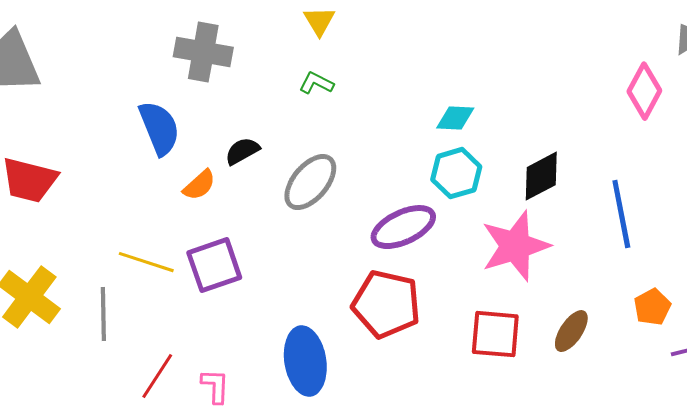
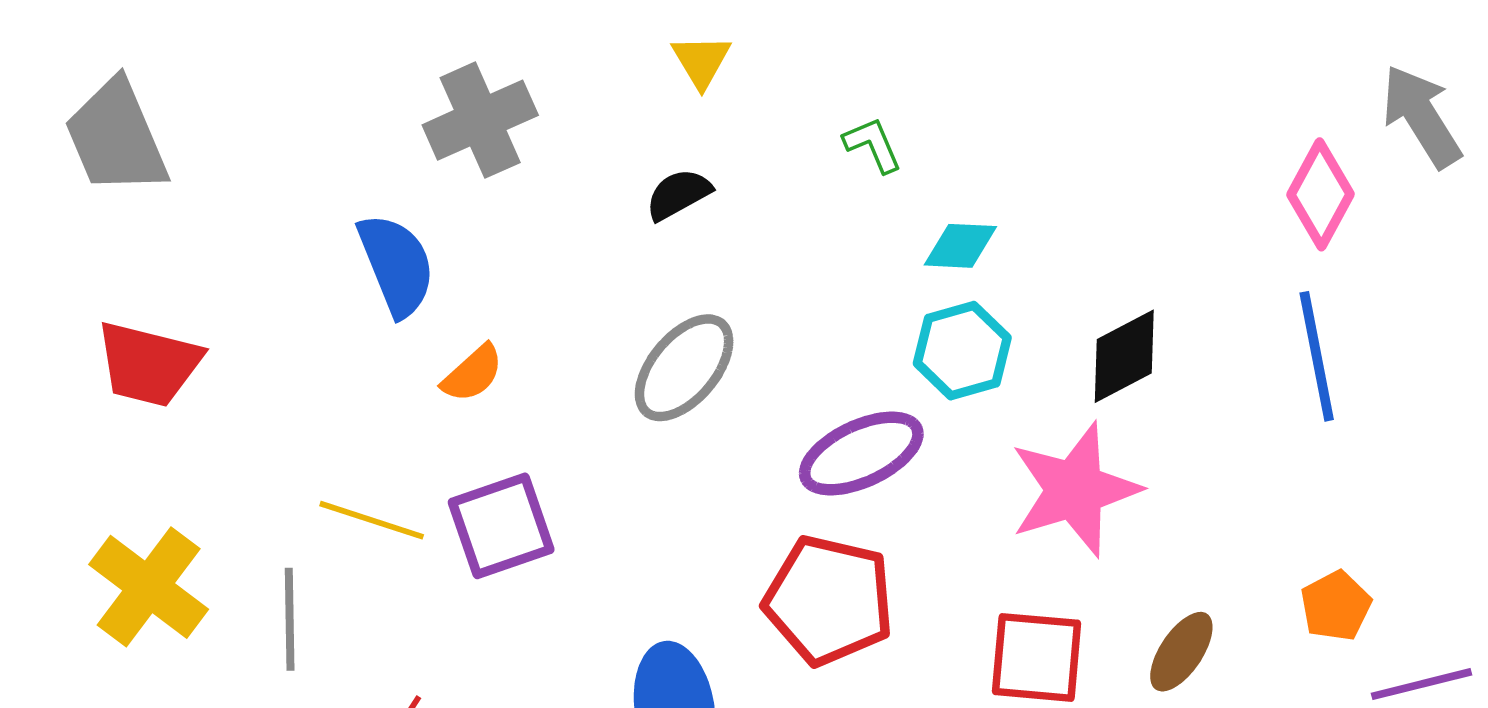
gray cross: (203, 52) -> (480, 120), turned -34
green L-shape: (316, 83) -> (873, 145), moved, turned 40
black semicircle: (242, 151) -> (678, 194), moved
blue line: (621, 214) -> (1317, 356), moved

